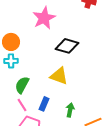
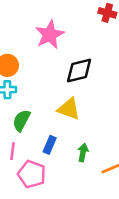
black diamond: (67, 46) -> (79, 70), turned -30
pink line: (22, 105) -> (12, 151), moved, turned 40

